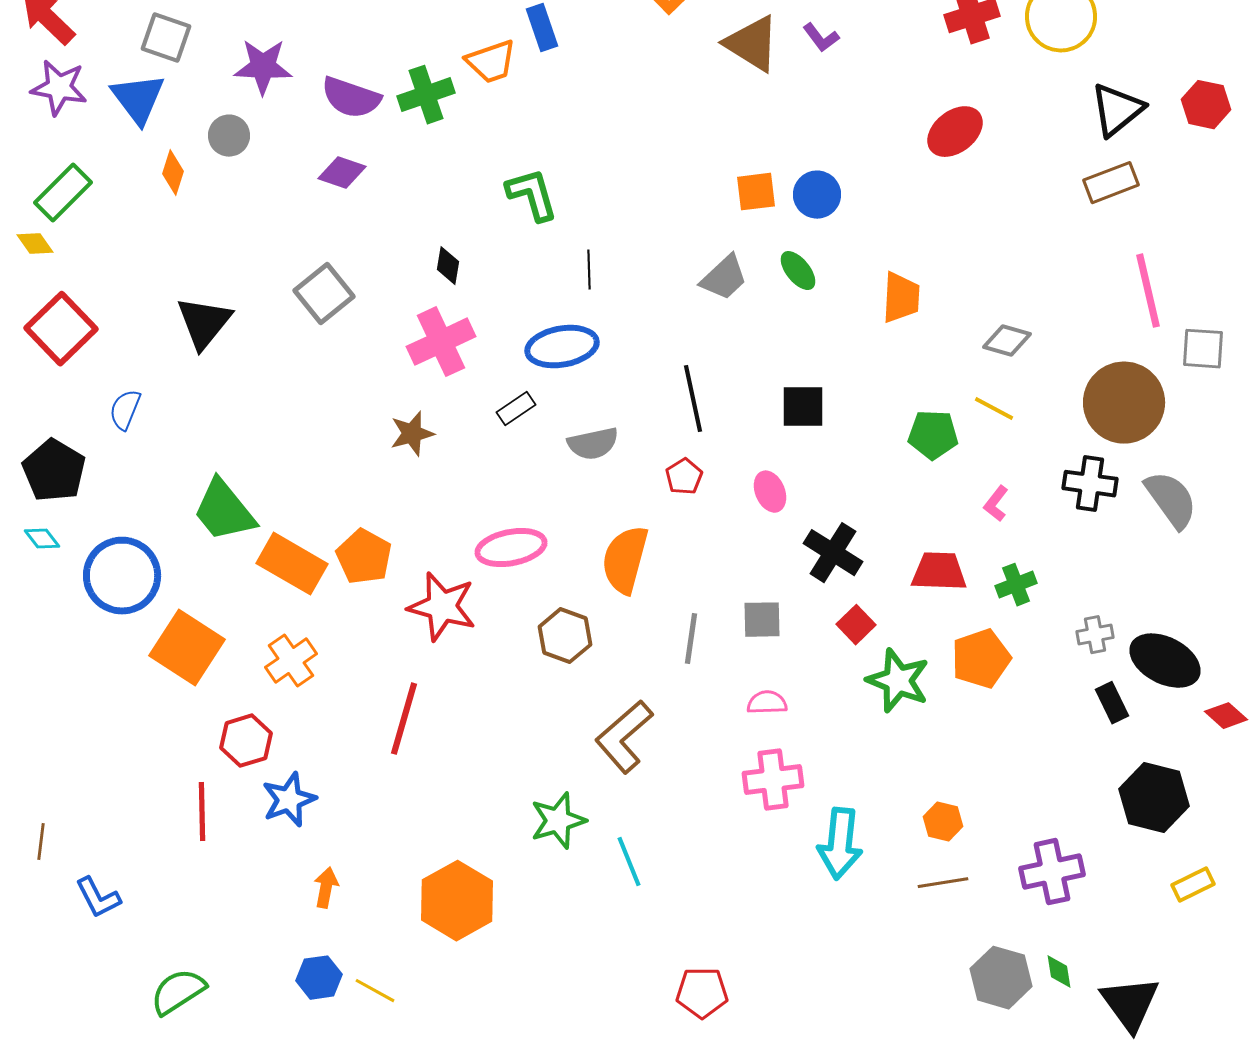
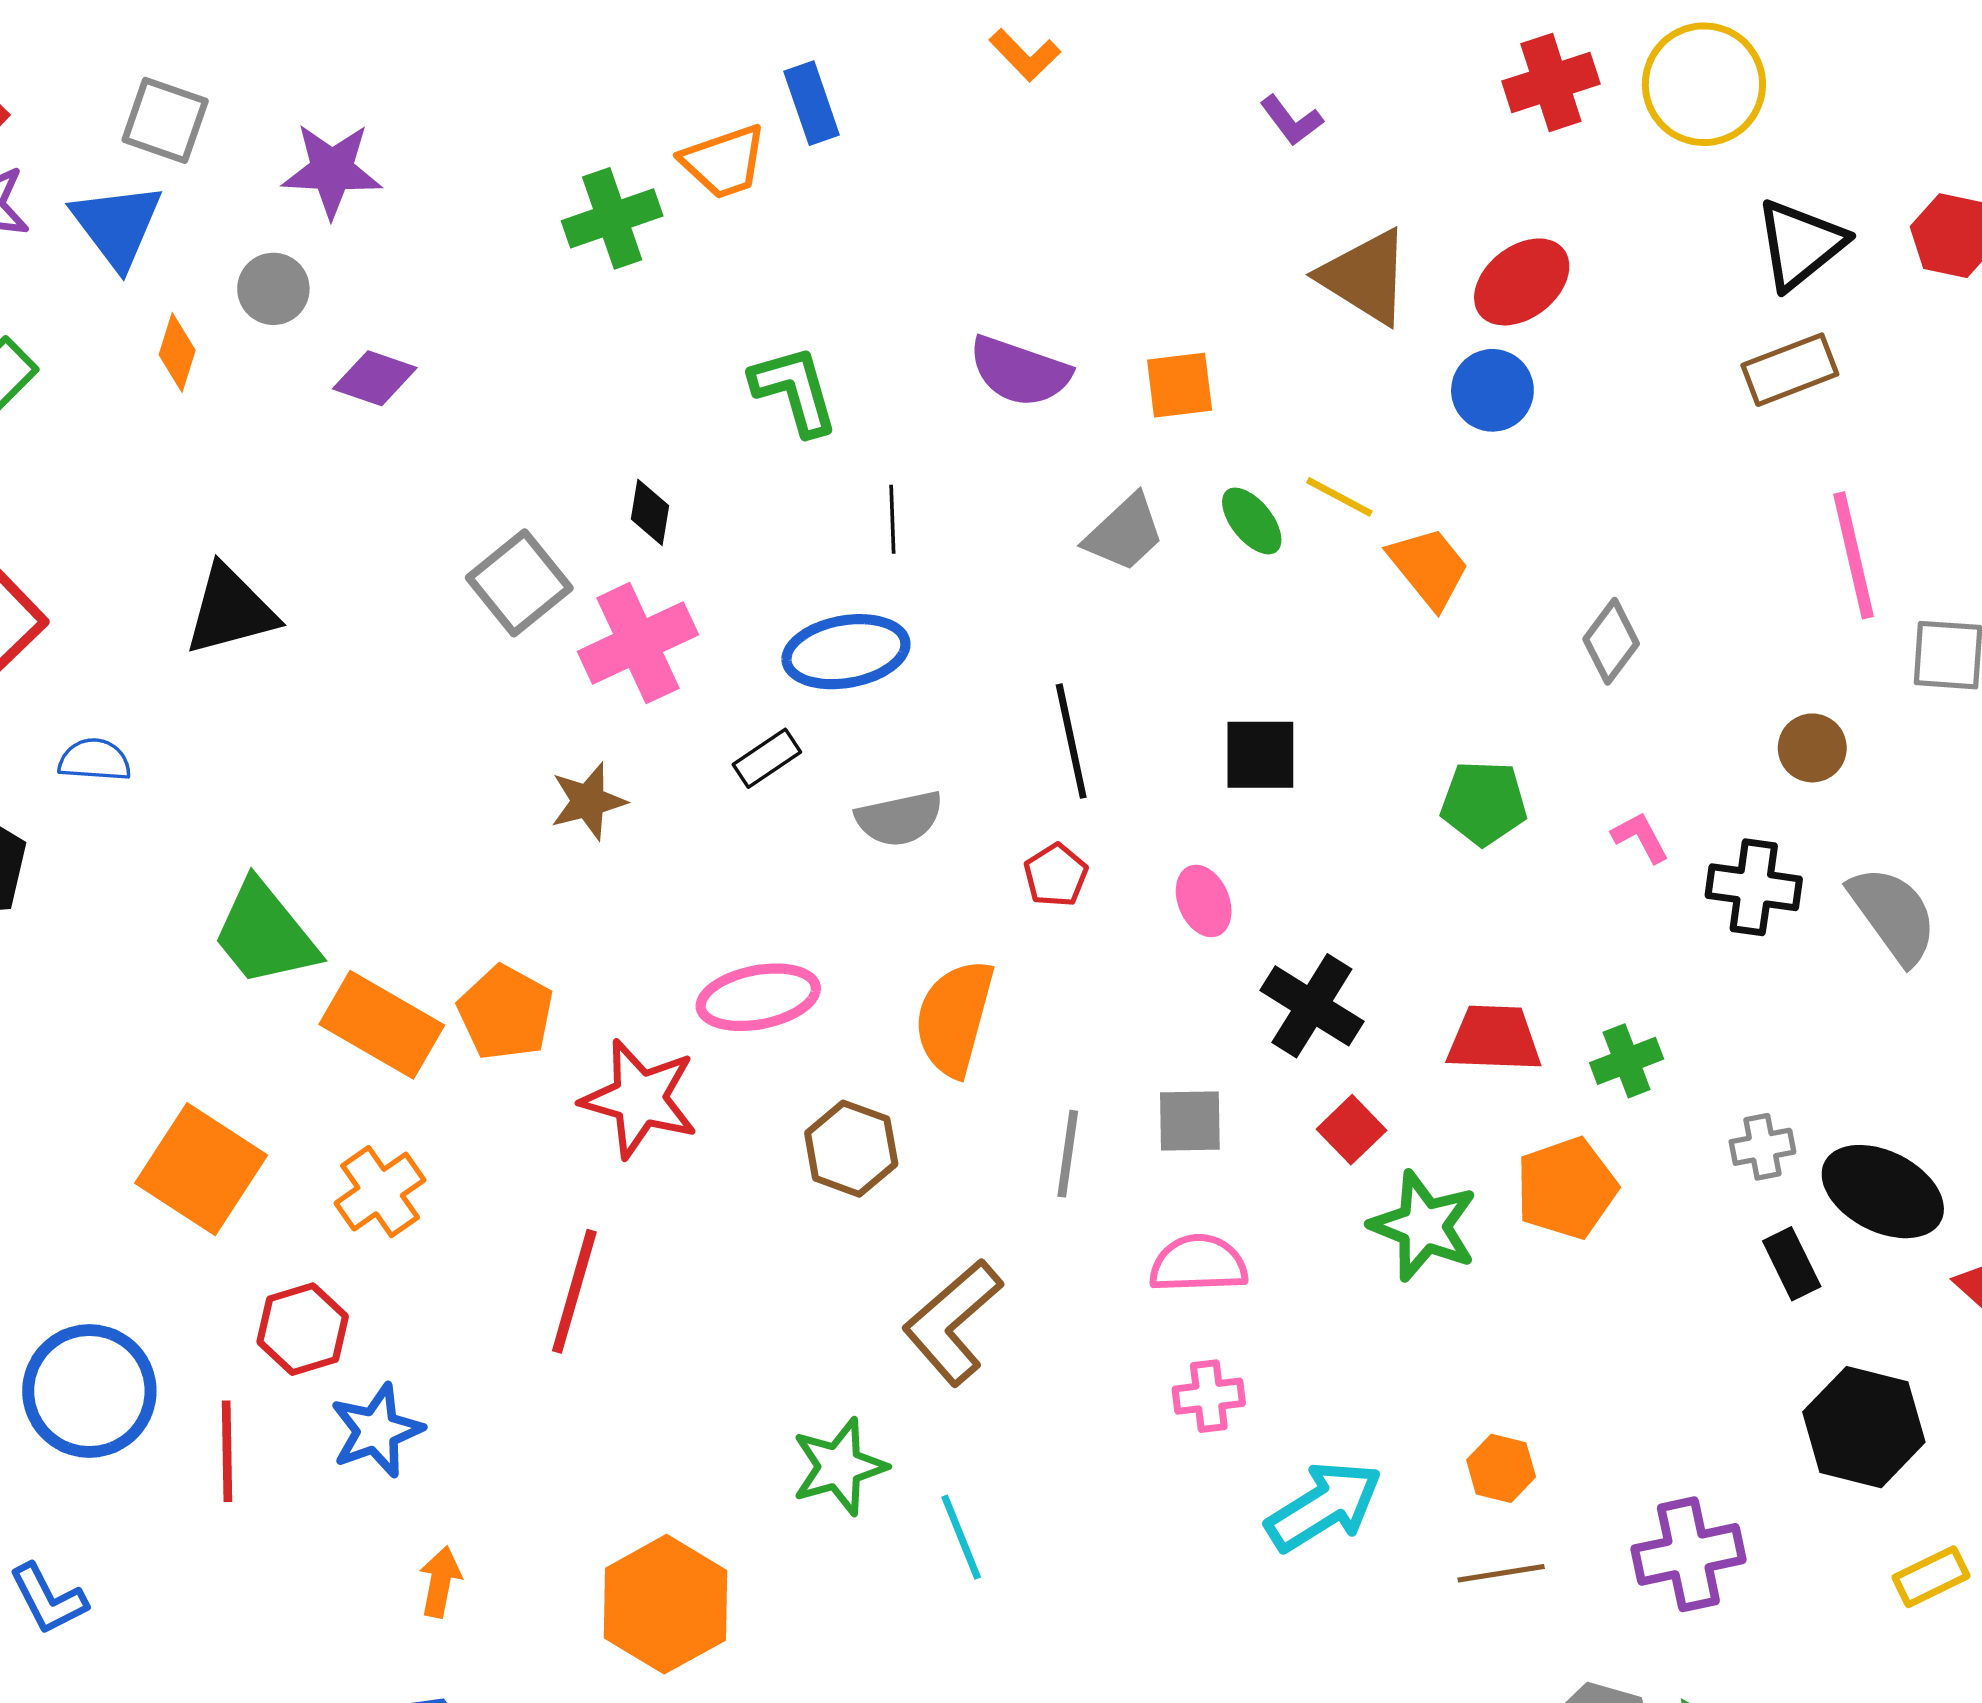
brown triangle: (752, 44) -> (1365, 277), moved
purple semicircle: (351, 98) -> (1020, 371), moved
purple diamond: (342, 173) -> (375, 378), moved
blue circle: (817, 195) -> (1492, 390), moved
gray square: (324, 294) -> (519, 583), moved
orange trapezoid: (901, 298) -> (1429, 567), turned -42
black triangle: (204, 323) -> (230, 610), turned 36
gray diamond: (1007, 341) -> (1611, 641), turned -69
brown circle: (1124, 403) -> (1812, 748), size x0.5
yellow line: (994, 409) -> (1339, 497), moved
blue semicircle: (125, 410) -> (95, 760), turned 72
pink L-shape: (996, 504) -> (1640, 837), moved, turned 114
blue circle: (122, 576) -> (89, 1391), moved
pink semicircle: (767, 703) -> (1198, 1264), size x1.4
pink cross: (773, 780) -> (1209, 1396), size x0.7
cyan arrow: (840, 844) -> (1324, 1506), turned -128

